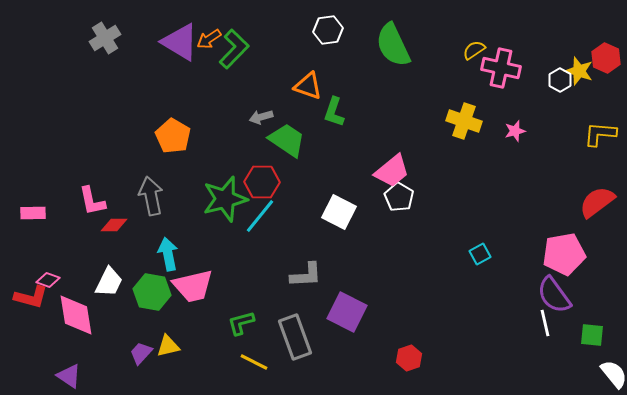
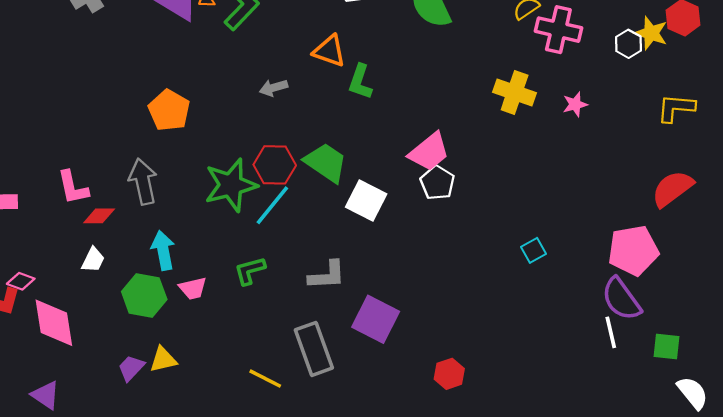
green trapezoid: (287, 140) -> (326, 163), moved
white trapezoid: (109, 282) -> (93, 260), moved, size x0.7
pink trapezoid: (193, 286) -> (193, 288), size x0.6
green L-shape: (241, 323) -> (250, 271), moved

